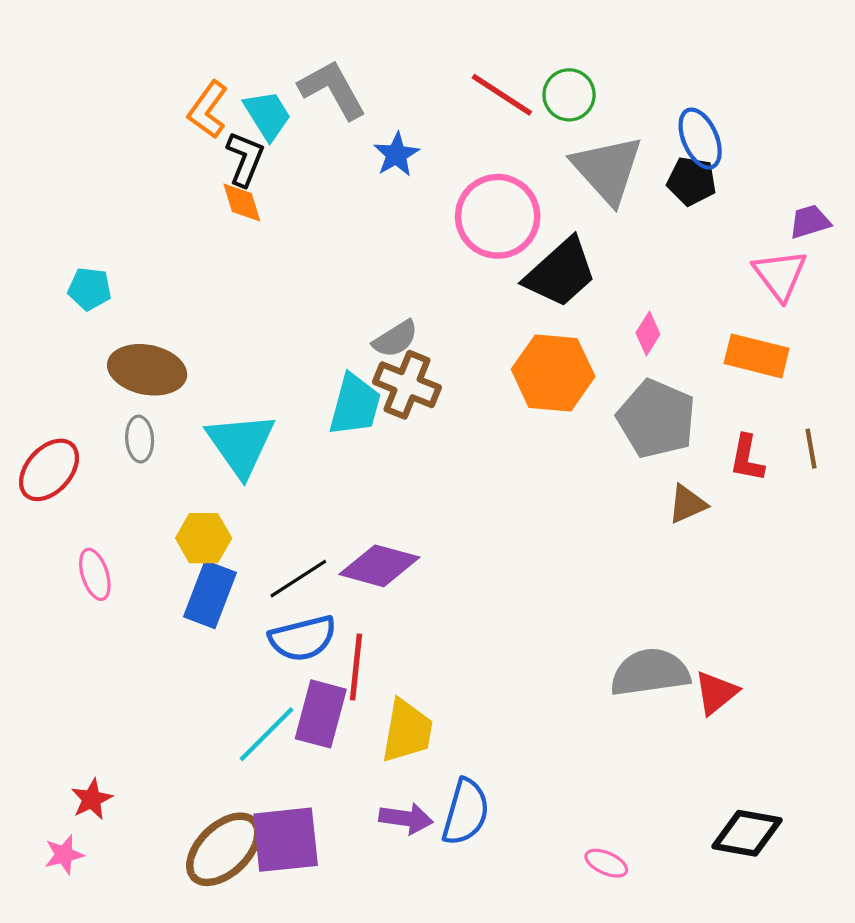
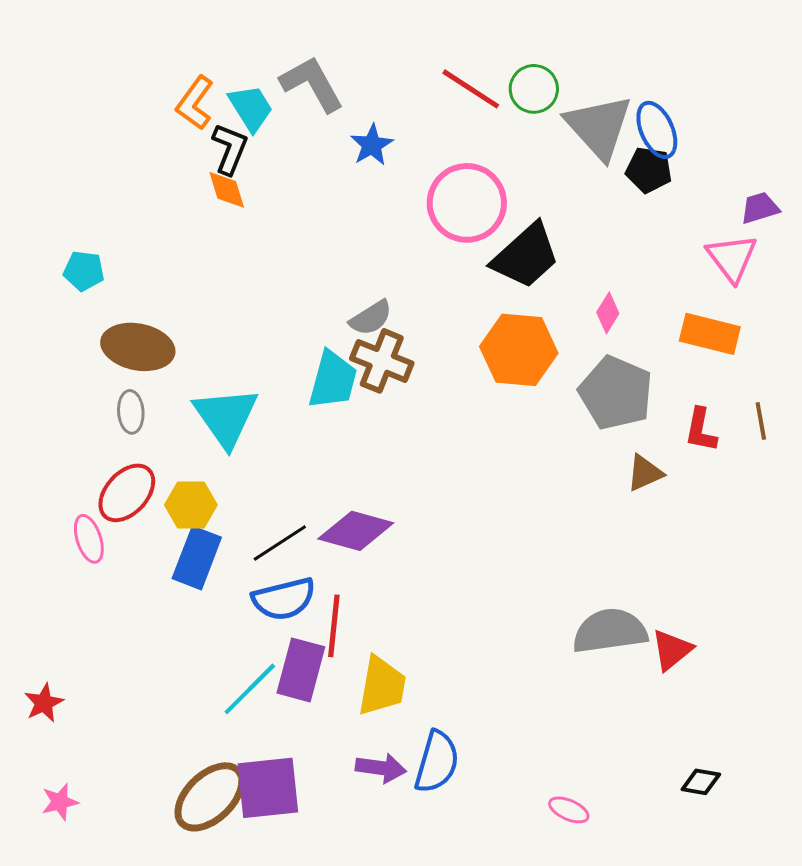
gray triangle: (607, 169) -> (599, 127), moved
red ellipse: (49, 470) -> (127, 493), moved
red star: (92, 799) -> (44, 703), moved
black diamond: (747, 833) -> (701, 782), size x0.6

